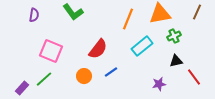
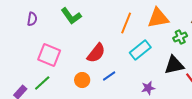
green cross: (174, 36) -> (180, 37), moved
black triangle: (176, 61) -> (174, 65), size x1.5
purple star: (159, 84) -> (148, 88), moved

